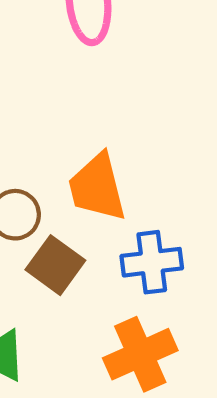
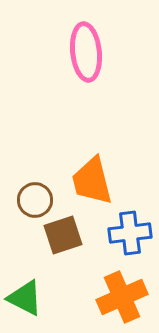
brown square: (55, 265) -> (63, 235), turned 36

